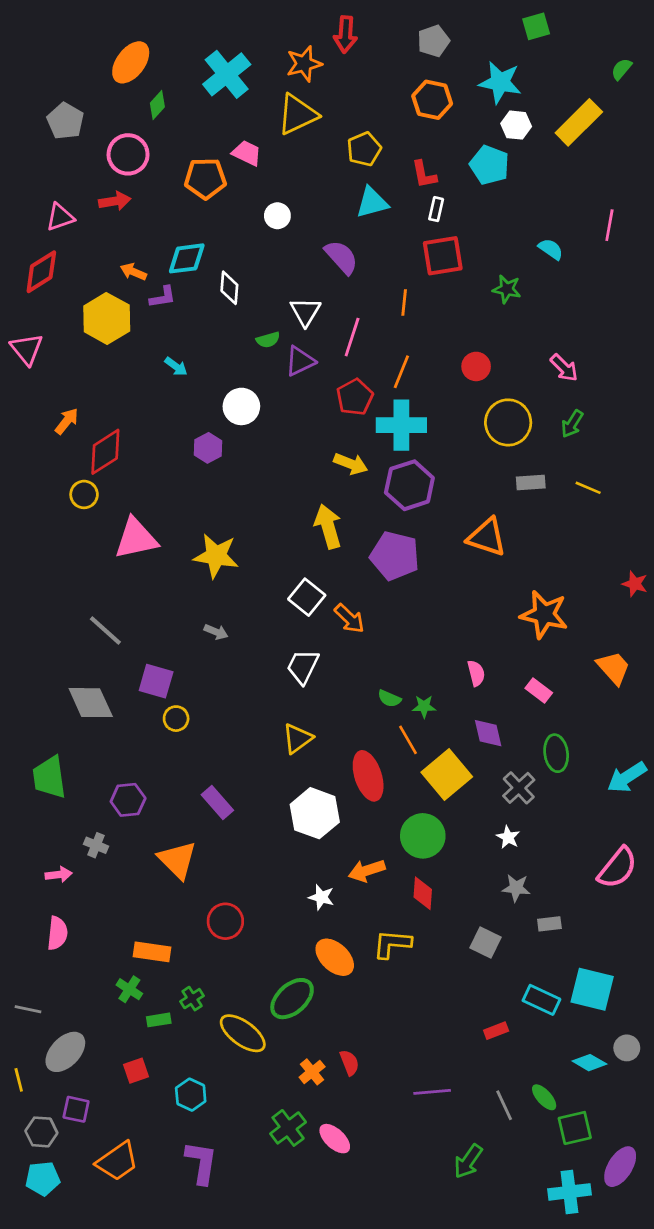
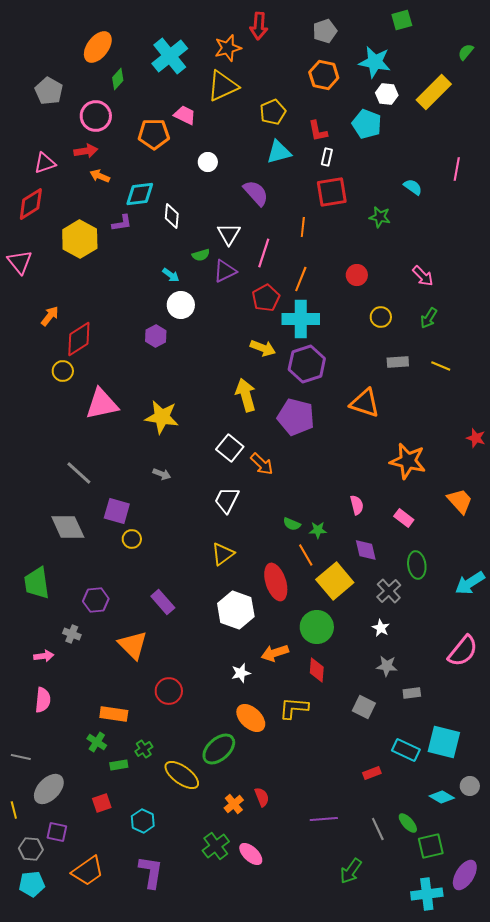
orange arrow: (133, 272) -> (100, 176), moved
cyan arrow: (176, 366) -> (171, 275), moved
yellow circle: (508, 422) -> (381, 317), size x0.6
white star: (321, 897) -> (241, 673), turned -30

